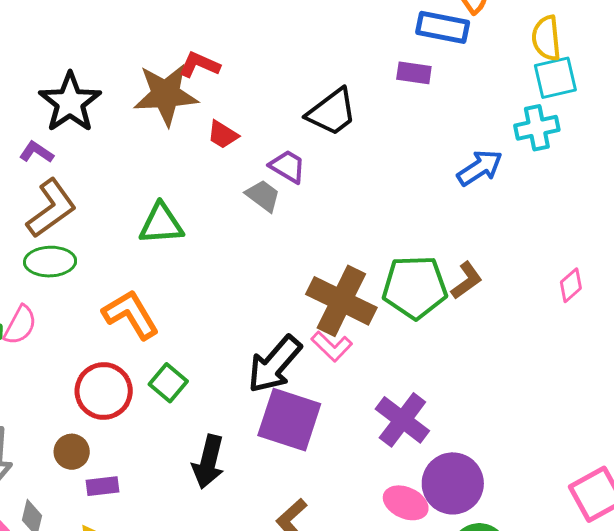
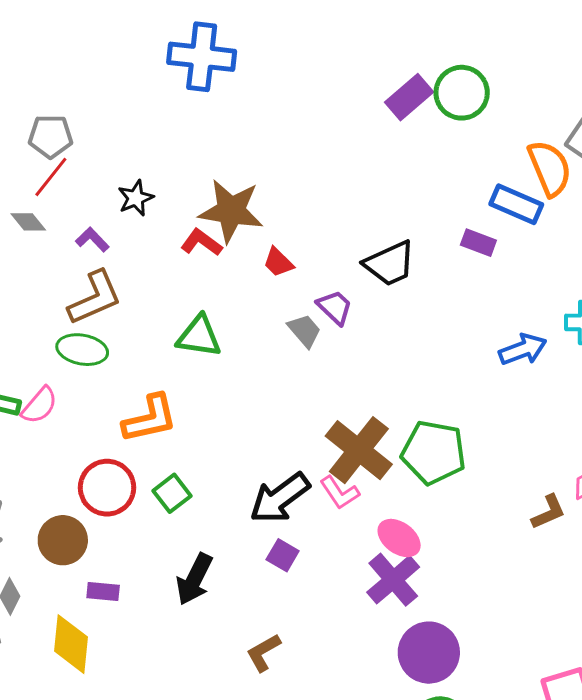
red L-shape: (199, 65) -> (201, 242), moved
black star: (70, 102) -> (136, 198), size x0.6
brown L-shape: (467, 280) -> (548, 512), moved
orange L-shape: (131, 315) -> (150, 419), turned 96
purple square: (289, 420) -> (283, 555), size x0.5
brown circle: (72, 452) -> (63, 540), size x1.4
purple rectangle: (102, 486) -> (103, 592), moved
pink ellipse: (406, 503) -> (399, 538), moved

